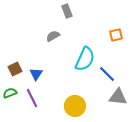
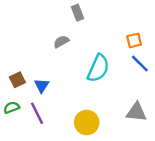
blue line: (107, 74) -> (140, 64), moved

